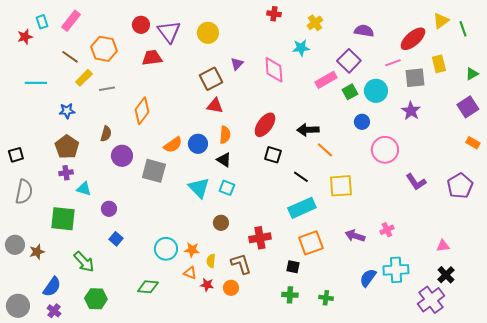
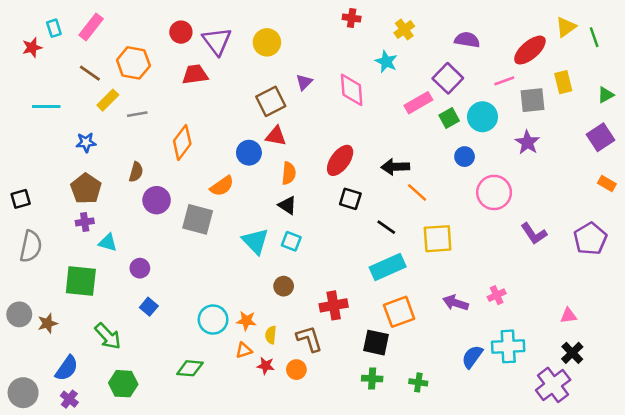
cyan star: (301, 48) -> (386, 62), turned 30
blue circle: (198, 144) -> (249, 153), moved
black square: (293, 267) -> (376, 343), size x1.5
orange triangle: (190, 273) -> (244, 350), turned -40

